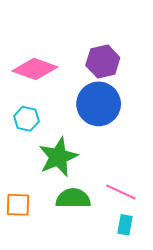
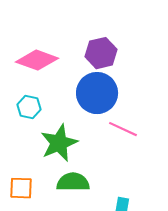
pink line: (121, 192) -> (123, 129), moved

